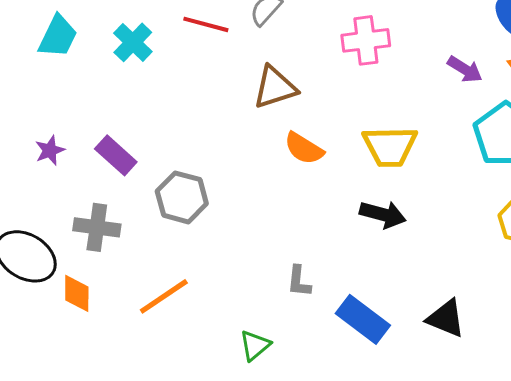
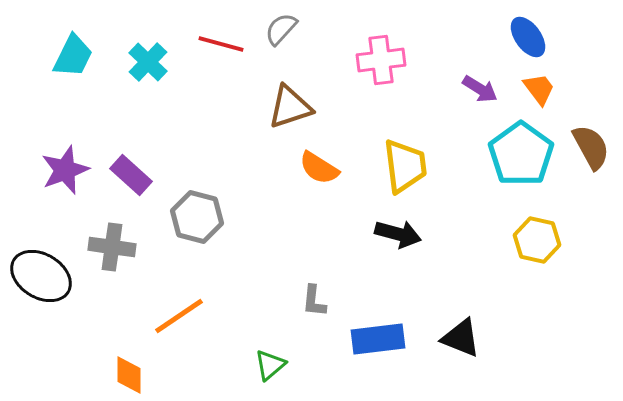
yellow trapezoid: (390, 146) -> (405, 166), turned -96
purple star: (50, 150) -> (65, 170), size x1.6
orange diamond: (77, 293) -> (129, 375), moved
blue rectangle: (363, 319) -> (378, 339), turned -44

